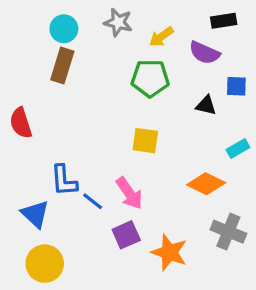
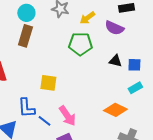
blue square: (236, 86) -> (134, 65), moved
yellow square: (145, 141) -> (48, 83), moved

